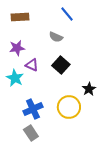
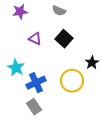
purple star: (17, 48) -> (20, 12), moved
cyan star: (15, 78) -> (16, 68), moved

